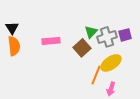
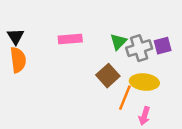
pink rectangle: (51, 41) -> (70, 39), moved
brown square: (82, 48) -> (108, 76), moved
yellow ellipse: (111, 63) -> (144, 82), turned 40

